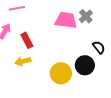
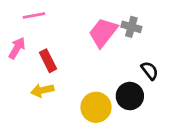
gray cross: (86, 16) -> (131, 27), turned -32
pink trapezoid: (66, 20) -> (103, 32), turned -60

